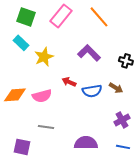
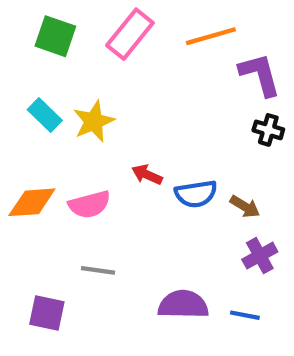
orange line: (99, 17) -> (211, 36), turned -65
cyan rectangle: (21, 43) -> (45, 115), moved
purple L-shape: (89, 53) -> (260, 75), moved, turned 30
brown arrow: (116, 88) -> (245, 207), moved
blue line: (123, 147) -> (245, 315), moved

